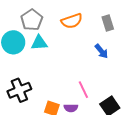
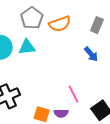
gray pentagon: (32, 20) -> (32, 18), moved
gray rectangle: (108, 23) -> (97, 25), turned 42

